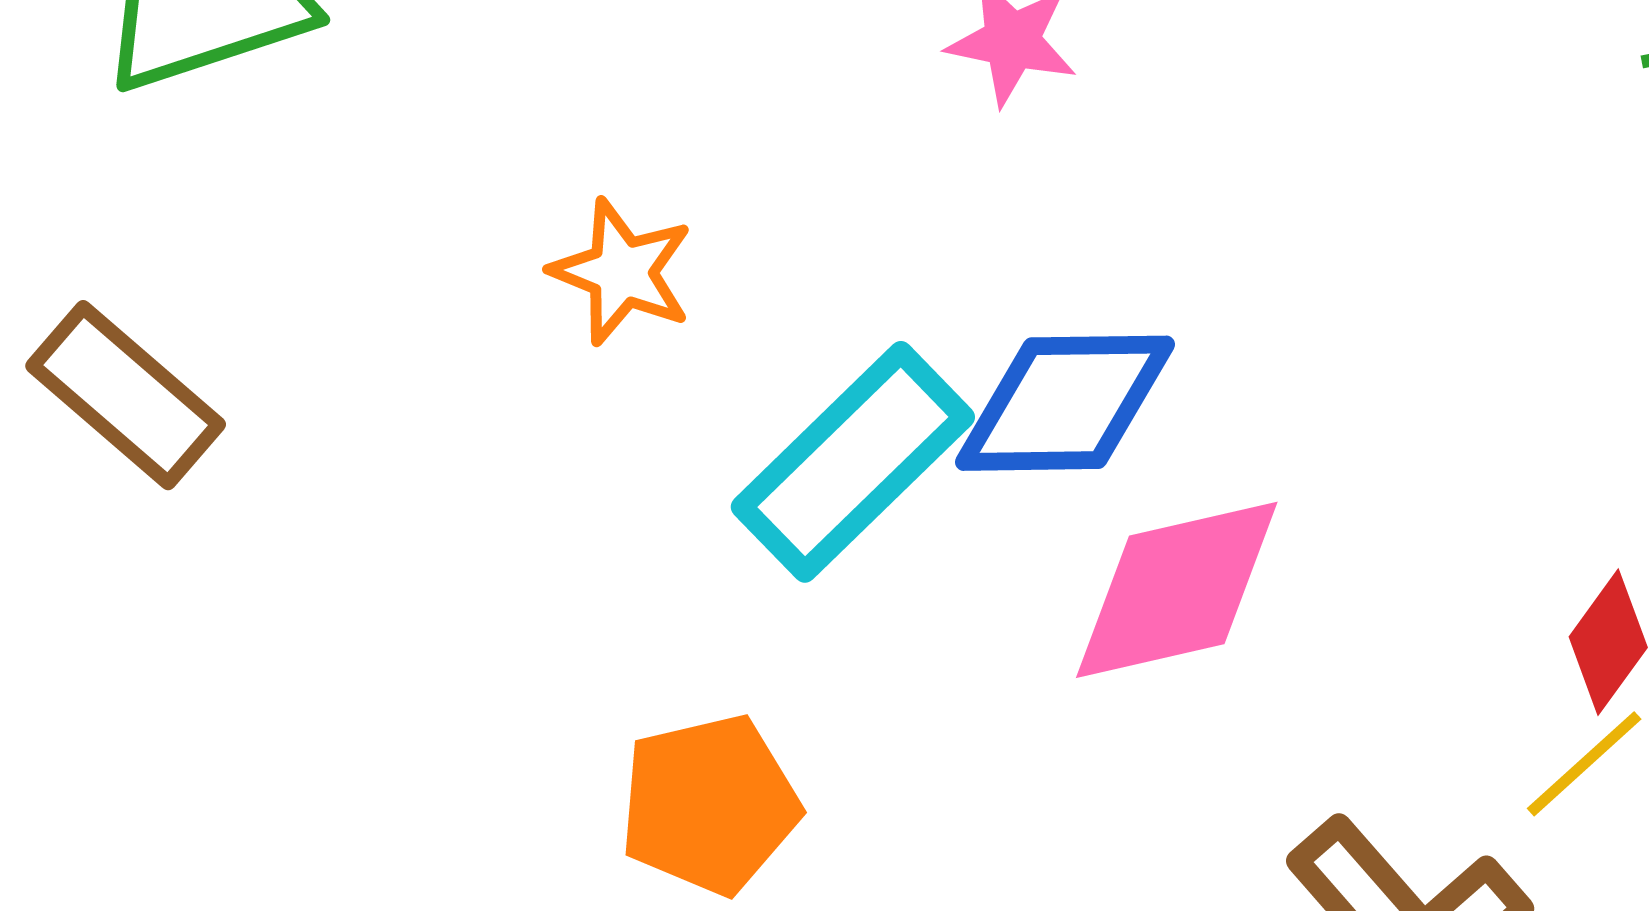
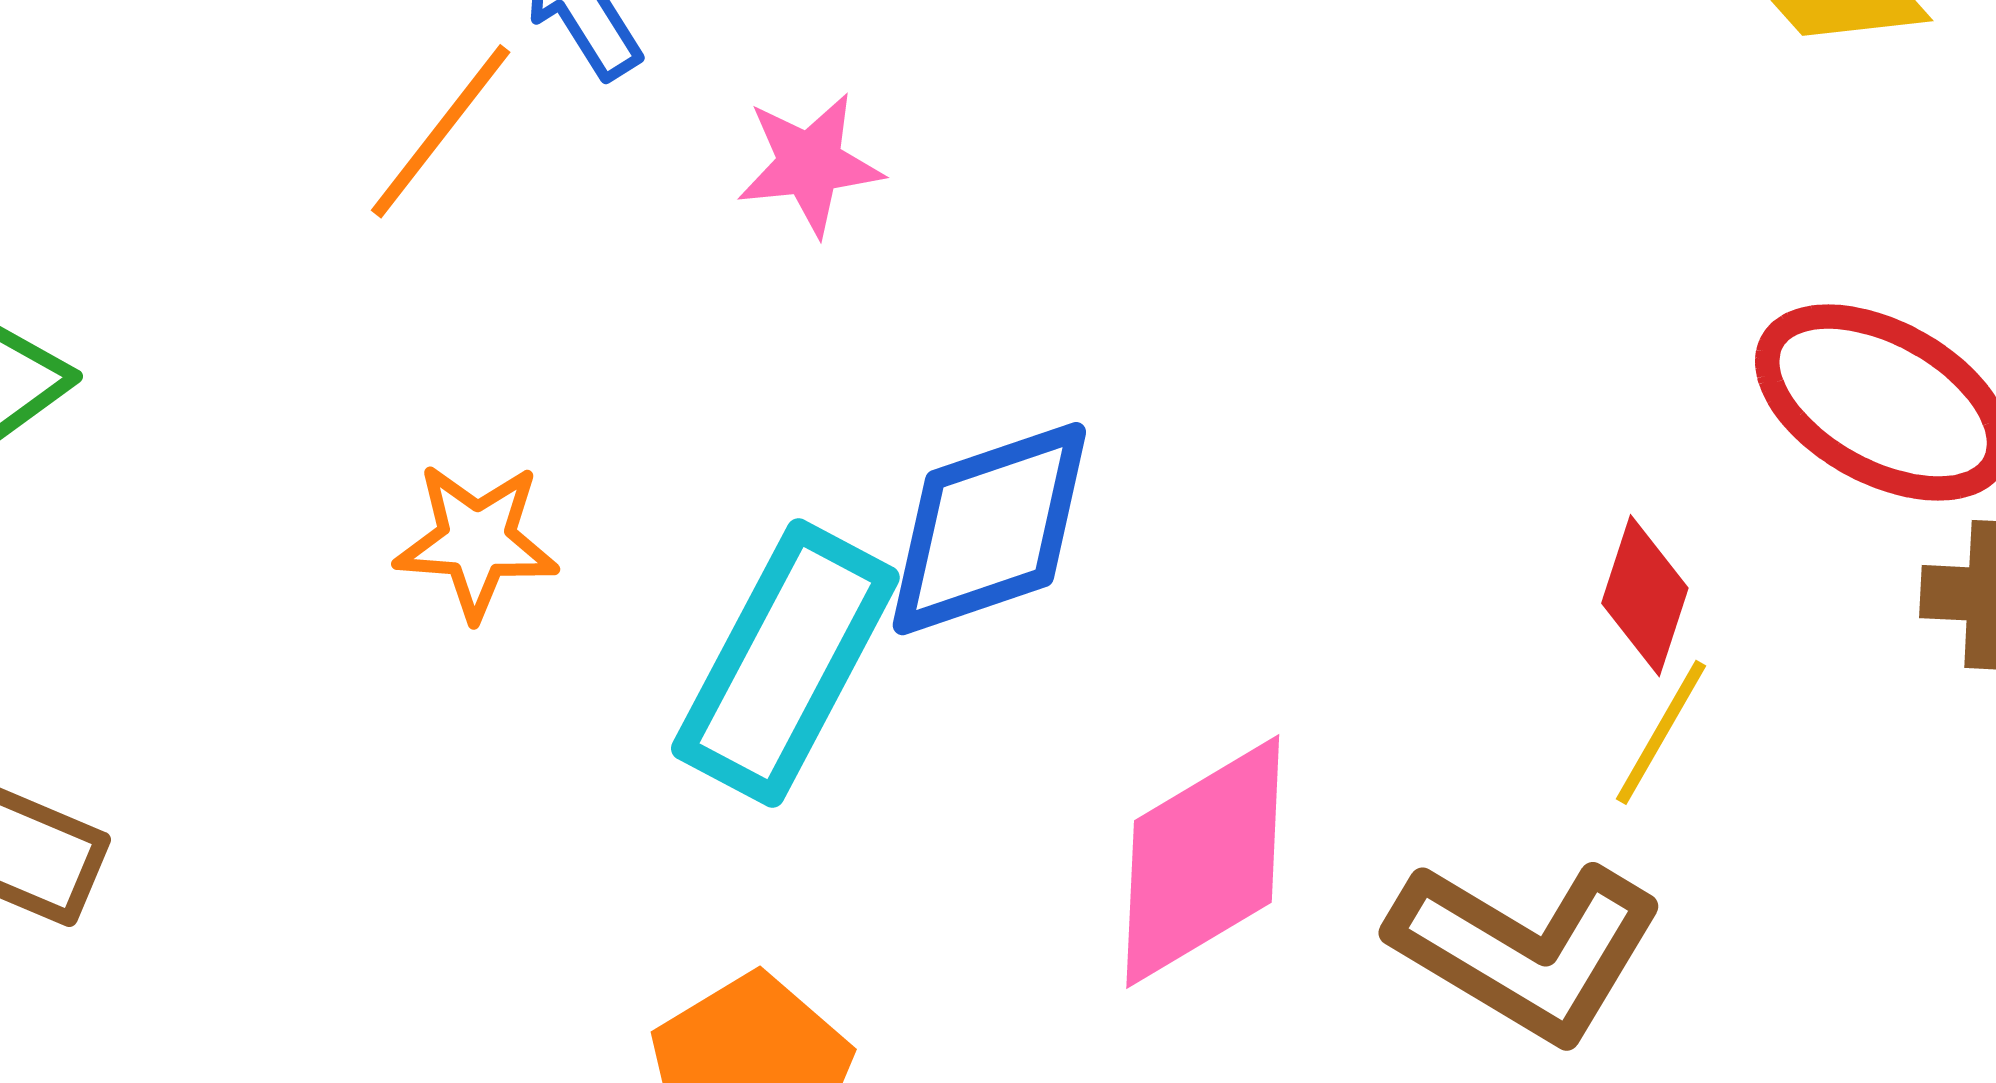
pink diamond: (1177, 590) -> (1203, 862), moved

